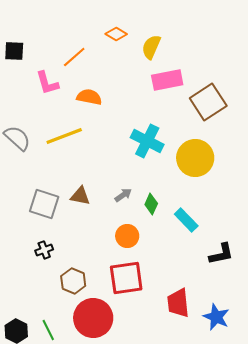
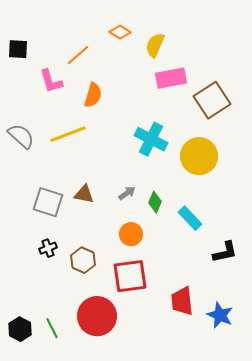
orange semicircle: (89, 97) -> (93, 95), turned 95
brown hexagon: (73, 281) -> (83, 260), moved

